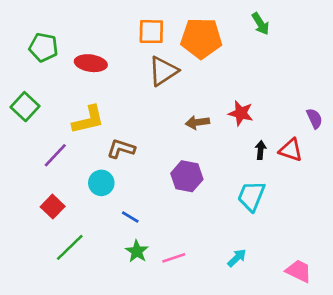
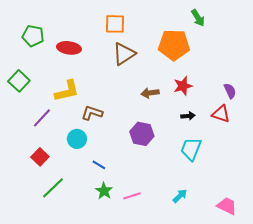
orange pentagon: (201, 38) -> (174, 45), moved
red star: (241, 113) -> (183, 86), turned -30
purple semicircle: (314, 118) -> (230, 91), moved
black arrow: (261, 150) -> (188, 116), moved, turned 80

